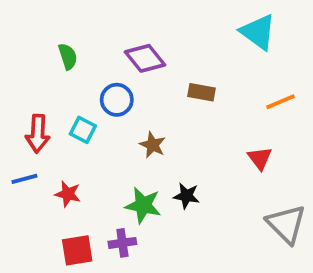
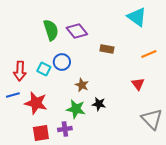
green semicircle: (68, 56) -> (51, 30), moved, size x1.5
blue circle: (117, 100) -> (62, 62), moved
brown star: (153, 145) -> (82, 85), moved
red star: (68, 194) -> (36, 103), size x1.6

